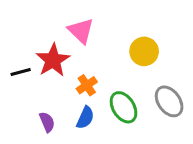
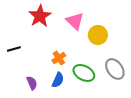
pink triangle: (81, 31) -> (75, 21), moved
red star: (53, 60) -> (40, 16), moved
green ellipse: (124, 107) -> (84, 73), turned -30

